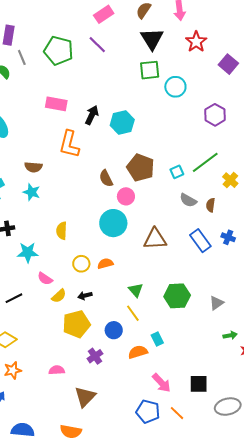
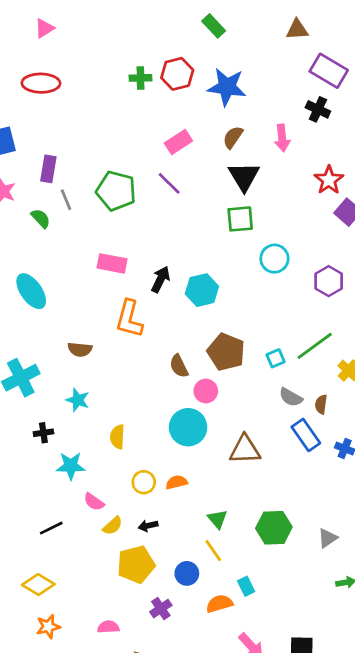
red star: (196, 42) -> (329, 180), moved
cyan circle: (175, 87) -> (274, 259), moved
cyan star: (32, 192) -> (78, 400), moved
blue rectangle: (200, 241) -> (306, 435), moved

